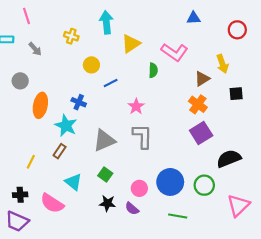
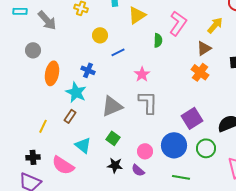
gray arrow: (35, 49) -> (47, 20), size x1.5
pink L-shape: (174, 52) -> (178, 23), turned -90
yellow arrow: (222, 64) -> (215, 25), moved, turned -120
purple square: (201, 133) -> (192, 118), moved

